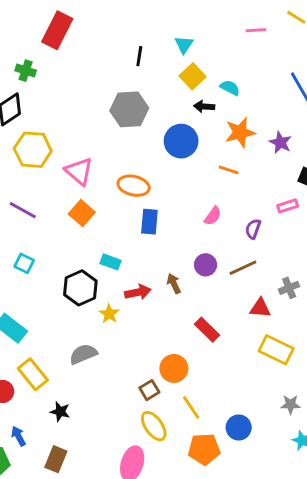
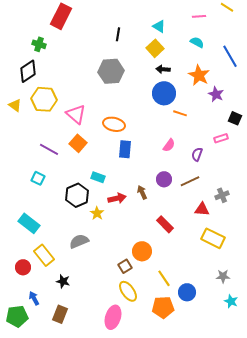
cyan triangle: (184, 45) -> (159, 26), moved, turned -32
cyan semicircle: (230, 88) -> (197, 42), moved
orange star: (240, 132) -> (199, 75), moved, turned -30
blue circle: (181, 141) -> (164, 93), moved
purple line: (23, 210) -> (49, 149), moved
yellow line: (191, 407) -> (164, 278), moved

